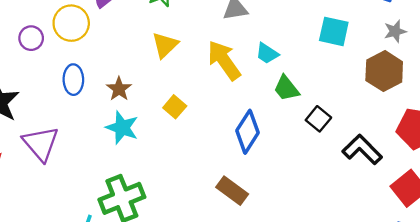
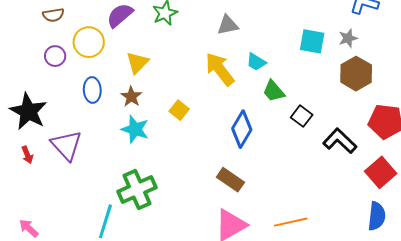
gray star: (395, 31) -> (348, 38), moved
yellow triangle: (165, 45) -> (137, 63), moved

